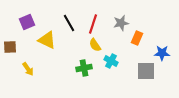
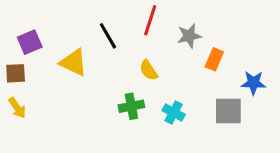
purple square: (27, 22) -> (30, 42), moved
red line: (93, 24) -> (150, 20), moved
cyan cross: (111, 61) -> (174, 112), moved
yellow arrow: (28, 69) -> (17, 108), moved

